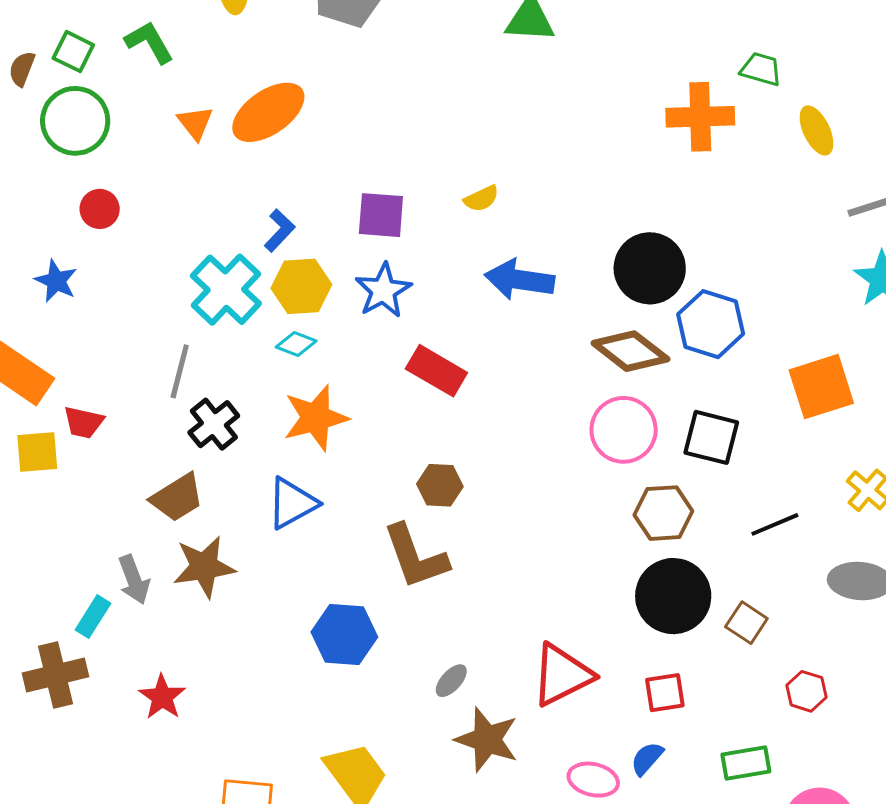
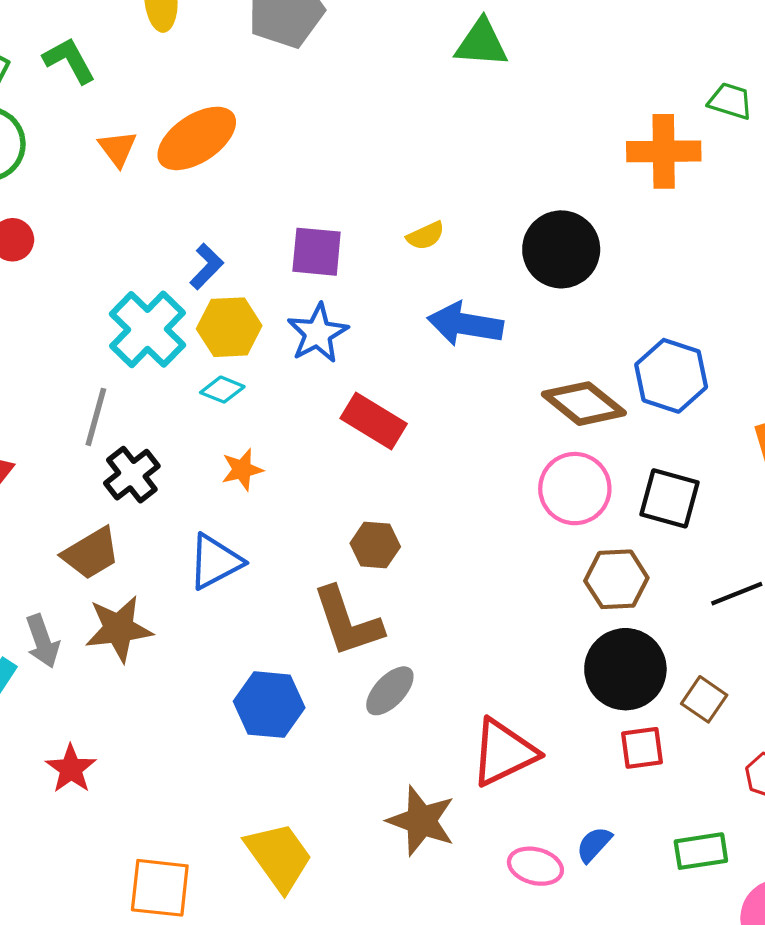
black circle: (650, 268) -> (561, 249), moved
orange star: (316, 418) -> (242, 470), size x0.6
gray ellipse: (451, 681) -> (390, 691), moved, size x1.4
red square: (665, 693) -> (642, 748), moved

